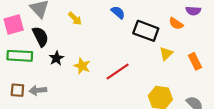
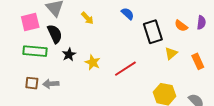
purple semicircle: (193, 11) -> (201, 23), moved, turned -88
black rectangle: (146, 31) -> (153, 32), turned 50

